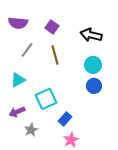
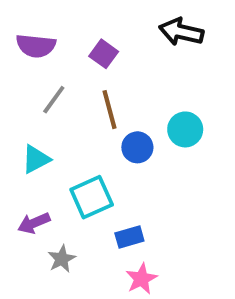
black arrow: (91, 35) -> (181, 32), moved
blue circle: (94, 86) -> (137, 147), moved
blue rectangle: (65, 119) -> (129, 237), turned 32

